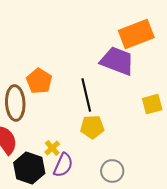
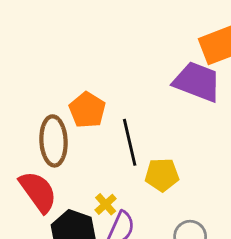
black line: (86, 95) -> (130, 142), moved

